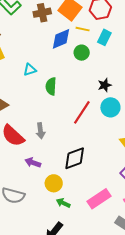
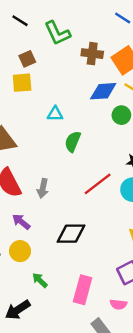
yellow circle: (54, 183) -> (20, 251), moved
pink rectangle: (99, 199) -> (83, 290), turned -60

